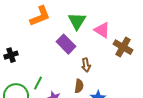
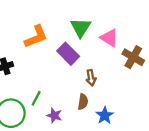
orange L-shape: (40, 16) -> (36, 37), moved

